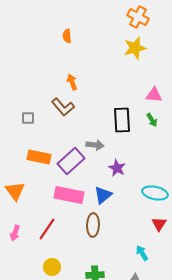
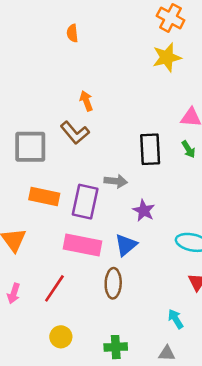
orange semicircle: (67, 36) -> (72, 33), moved
gray square: (28, 118) -> (30, 147), size x2.0
purple rectangle: (71, 161) -> (85, 202), turned -36

